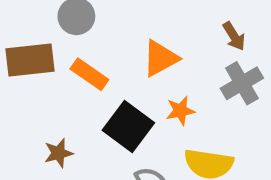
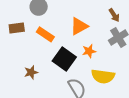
brown rectangle: (30, 60) -> (17, 28), size x0.7

